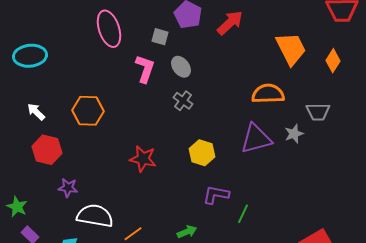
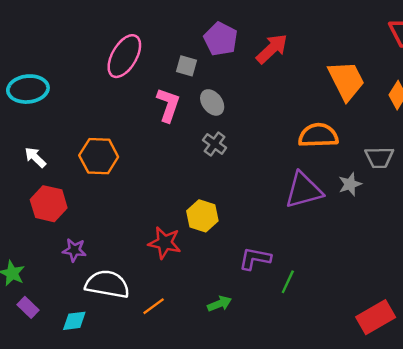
pink ellipse: (109, 29) -> (124, 56), turned 48
yellow hexagon: (202, 153) -> (202, 216), moved
red star: (143, 159) -> (165, 243), moved

